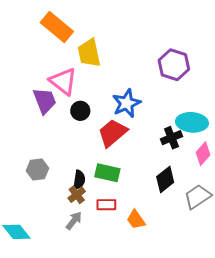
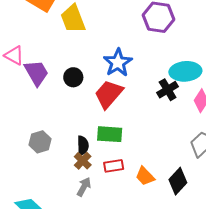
pink triangle: (63, 81) -> (14, 55), moved, size x0.7
black diamond: (165, 180) -> (178, 181), moved

